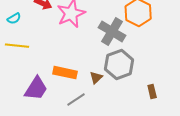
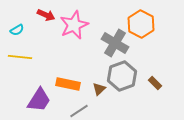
brown rectangle: (152, 92) -> (155, 83), moved, turned -32

